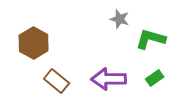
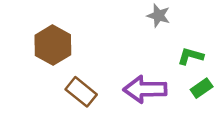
green L-shape: (151, 39) -> (190, 56), moved, size x0.7

